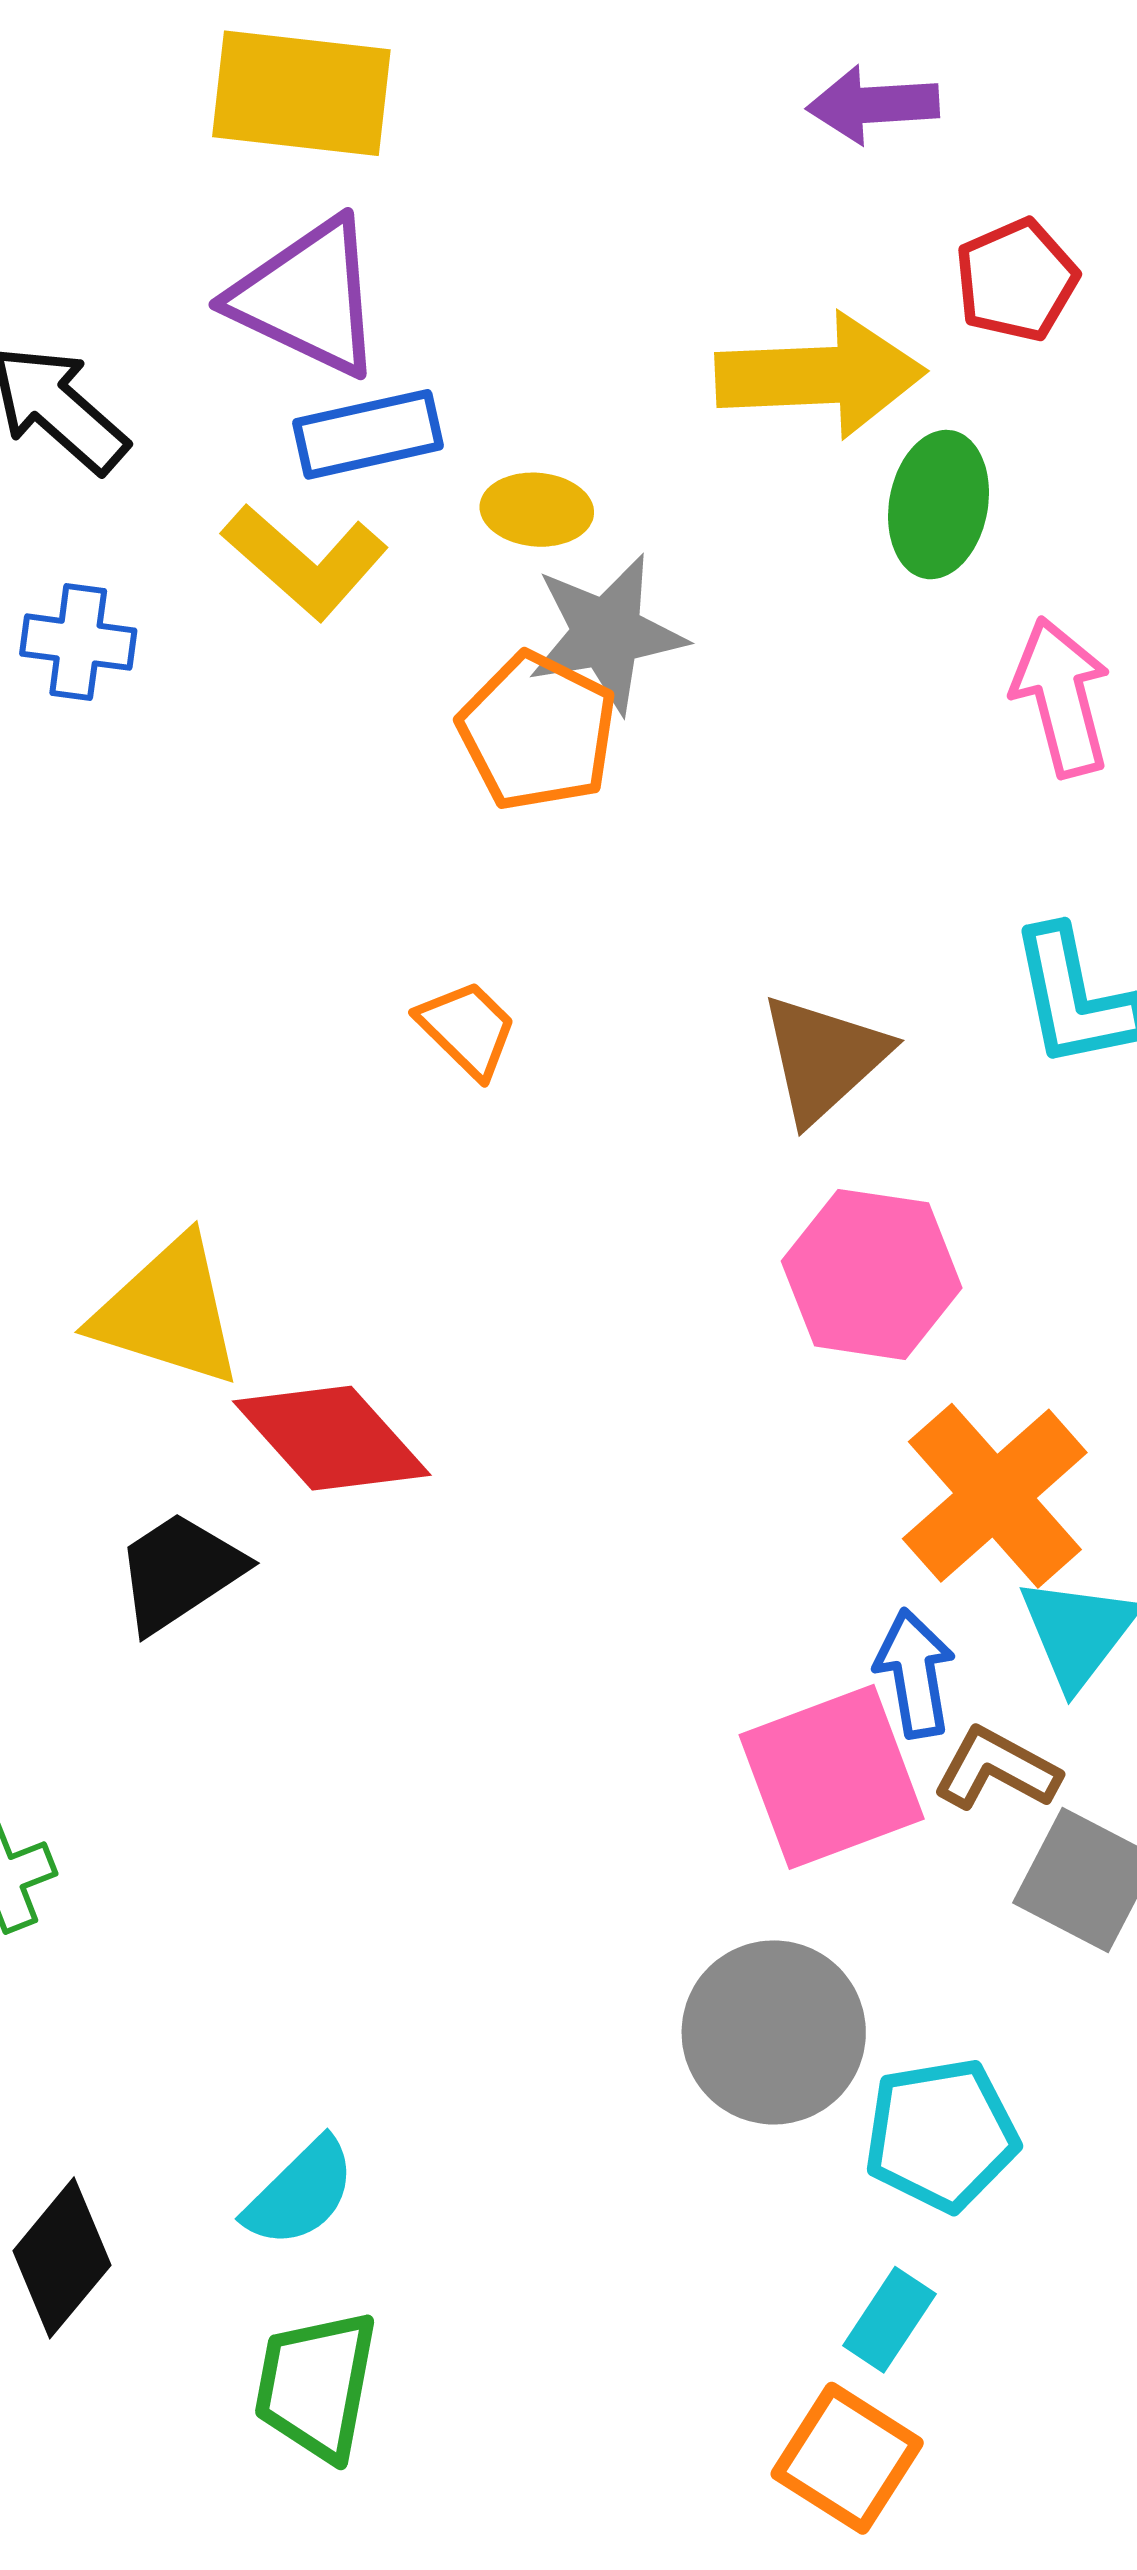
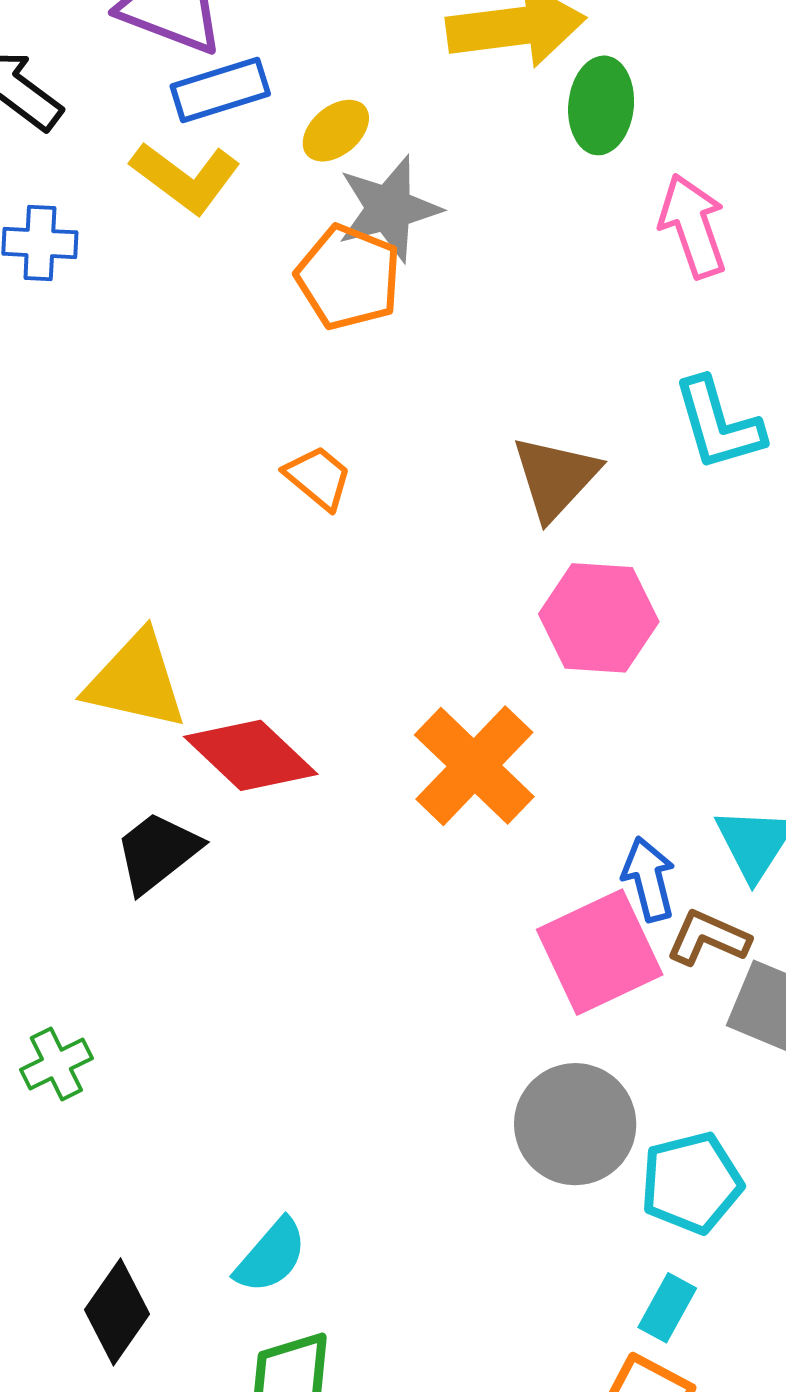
yellow ellipse: (537, 510) -> (336, 131), turned -40
orange cross: (995, 1496) -> (474, 766), moved

